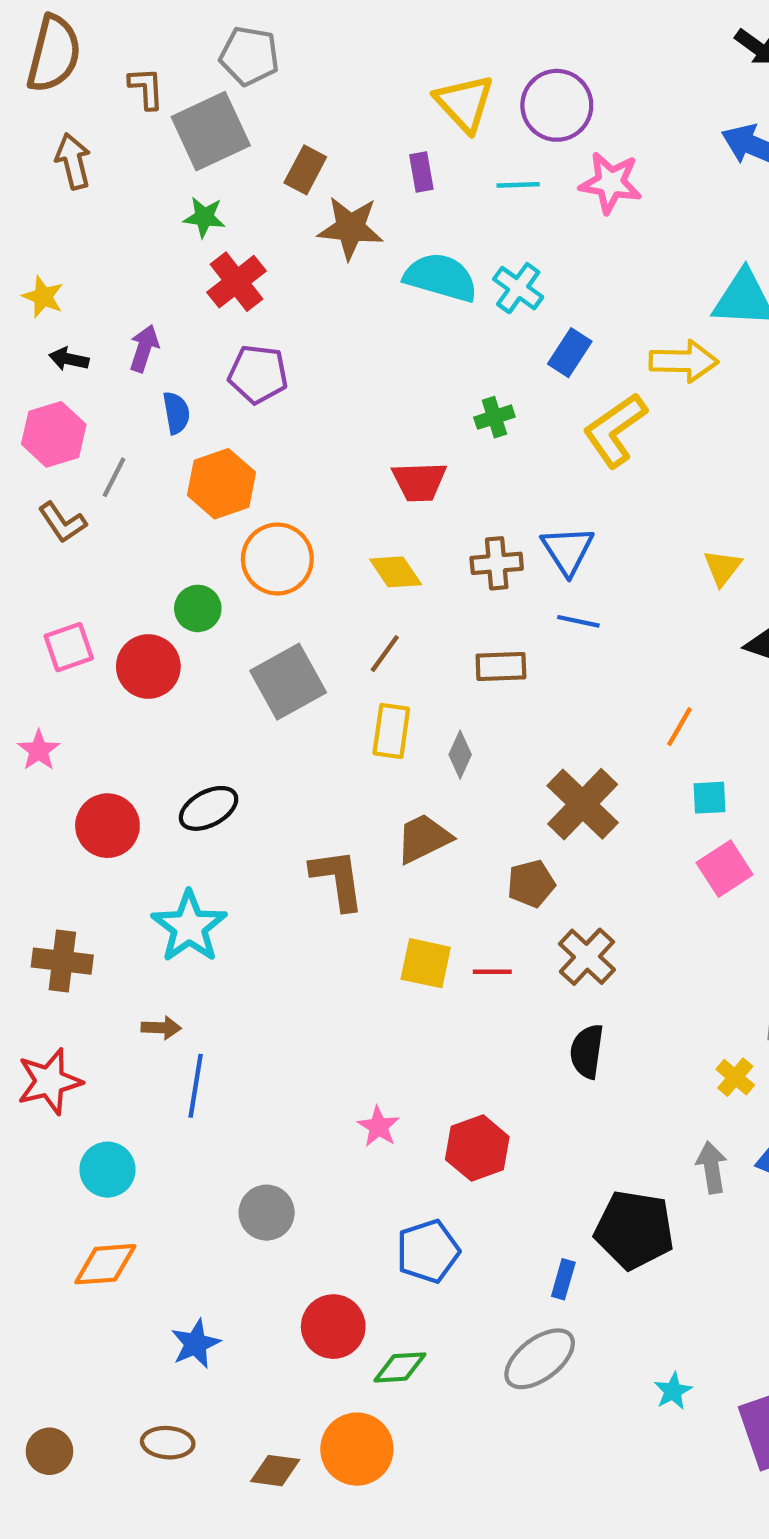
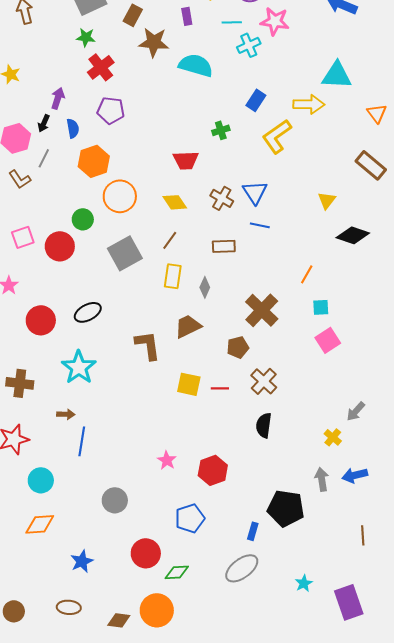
cyan cross: (518, 288) -> (249, 45), moved, turned 30
black arrow: (69, 359) -> (44, 123), moved, turned -78
brown cross: (497, 563) -> (222, 198), turned 35

